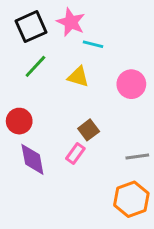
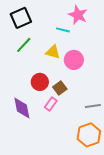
pink star: (71, 22) -> (78, 15), moved
pink circle: (131, 84) -> (74, 60), moved
red circle: (19, 121) -> (40, 82), moved

